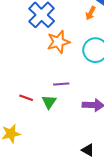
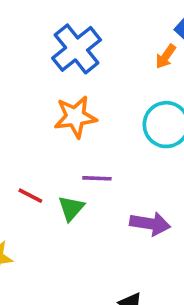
orange star: (58, 42) -> (75, 117), moved

